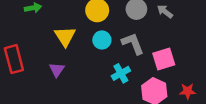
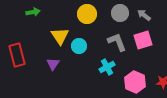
cyan circle: (102, 40) -> (79, 46), moved
pink square: (164, 59) -> (143, 40), moved

